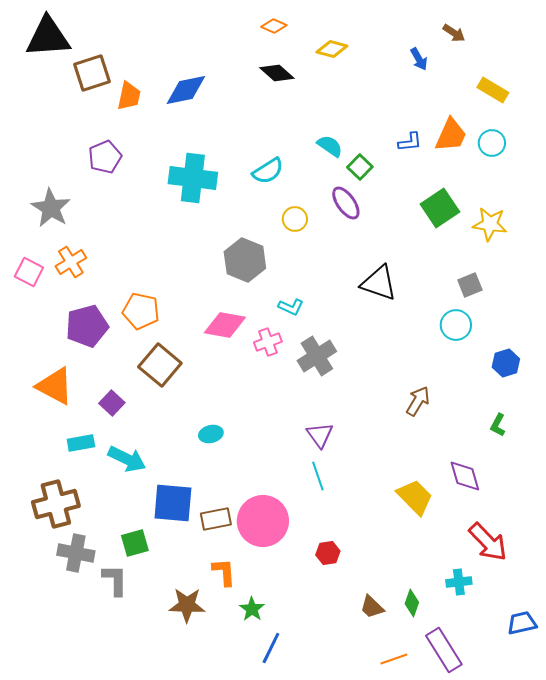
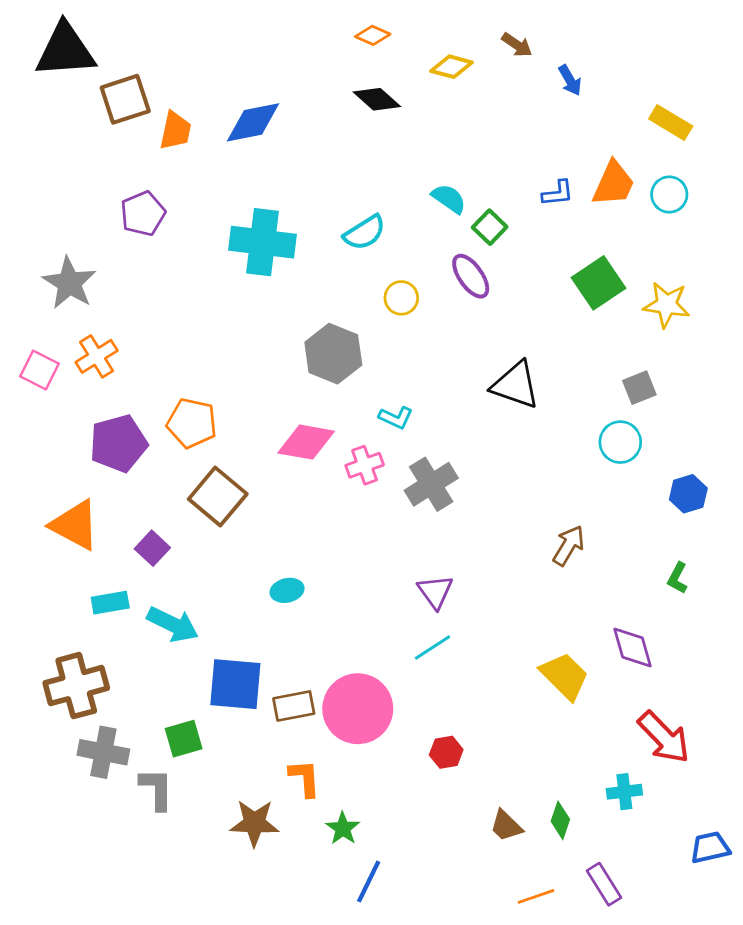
brown arrow: (454, 33) -> (517, 45), moved
cyan line: (318, 476) -> (433, 648), turned 76
purple rectangle: (444, 650) -> (604, 884), size x0.7

